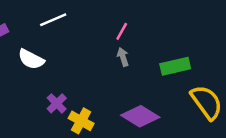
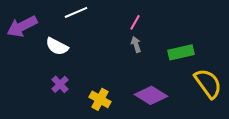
purple cross: (57, 103) -> (60, 84), moved

